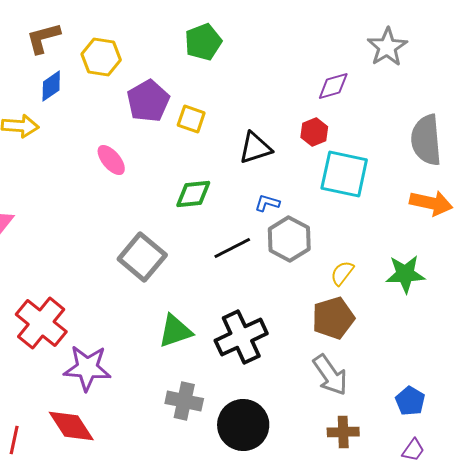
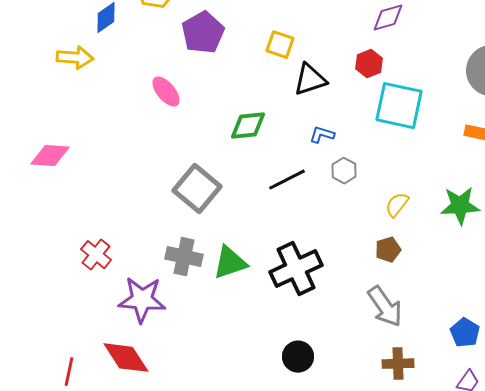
yellow square: (191, 119) -> (280, 45), moved
gray hexagon: (289, 239) -> (344, 171), size x0.6
brown pentagon: (333, 318) -> (388, 250), size x0.6
red cross: (41, 323) -> (96, 255), size x0.6
gray cross: (184, 401) -> (184, 257), moved
black circle: (243, 425) -> (298, 357), size x0.6

